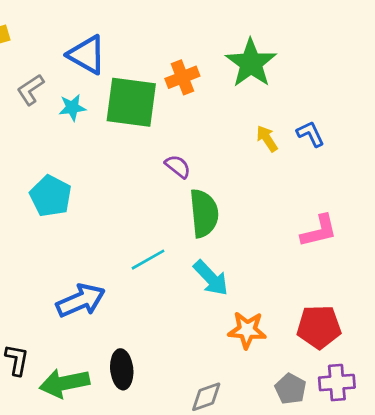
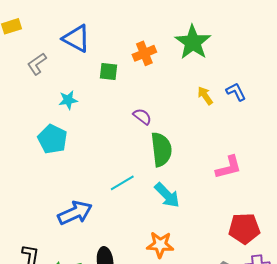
green square: (131, 102) -> (108, 72), size x0.5
cyan star: (72, 108) -> (68, 100), moved
pink L-shape: (319, 231) -> (229, 167), moved
orange star: (247, 330) -> (160, 245), moved

